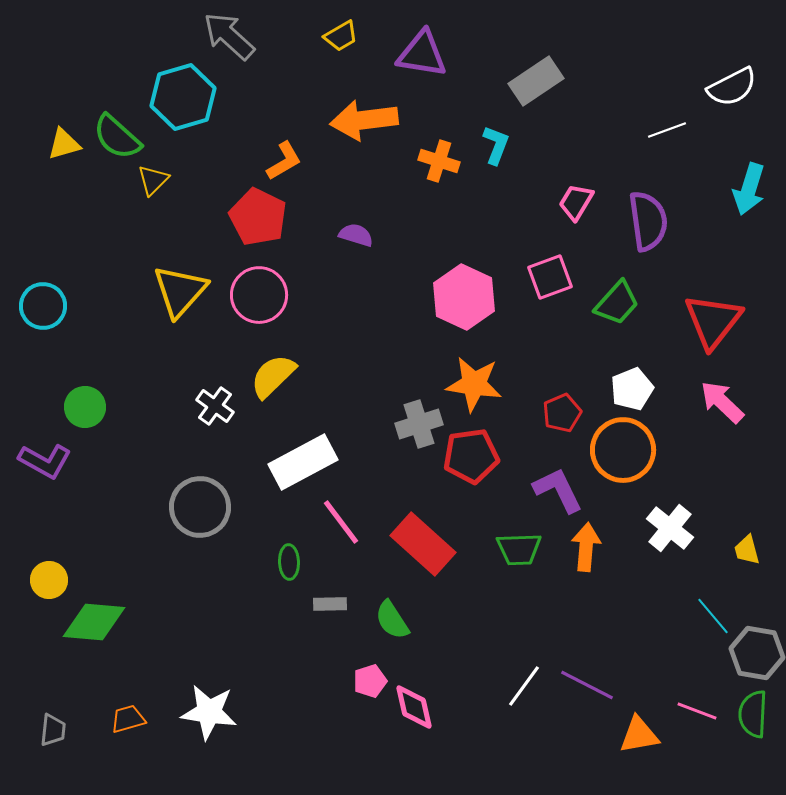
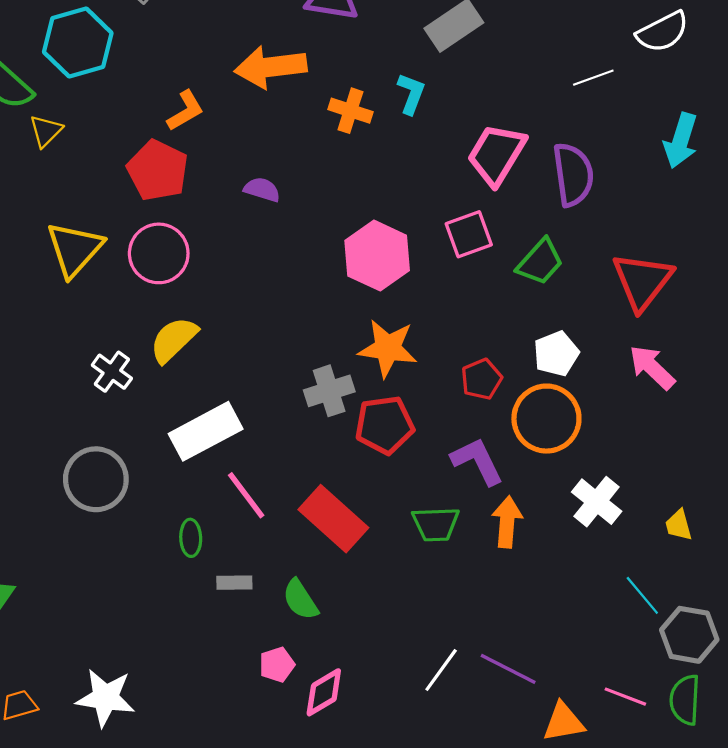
pink trapezoid: (576, 202) -> (496, 154), size x1.6
pink diamond: (414, 707) -> (324, 692), turned 72

